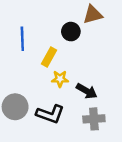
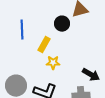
black arrow: (87, 91) -> (91, 75), moved

